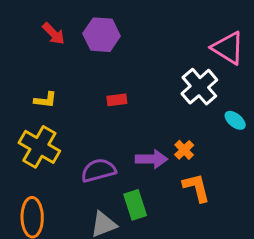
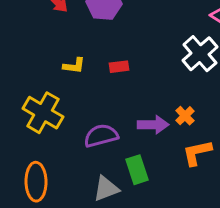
yellow L-shape: (45, 100) -> (74, 66), moved
orange L-shape: (196, 188) -> (197, 153), turned -88

